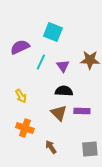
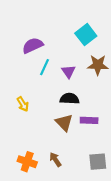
cyan square: (53, 32) -> (86, 35), moved, turned 30
purple semicircle: (20, 47) -> (33, 45), moved
orange cross: (25, 128) -> (27, 162), moved

